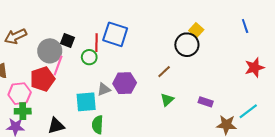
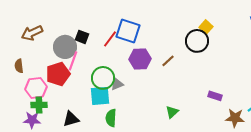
red line: (97, 43) -> (110, 39), turned 36
green circle: (89, 57) -> (103, 78), moved, size x1.5
brown line: (164, 72) -> (168, 61), moved
purple hexagon: (125, 83) -> (140, 59), moved
green triangle: (167, 100) -> (172, 112), moved

